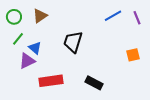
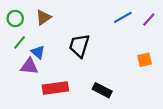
purple line: (137, 18) -> (149, 20), turned 64
purple triangle: (27, 61) -> (29, 66), turned 30

